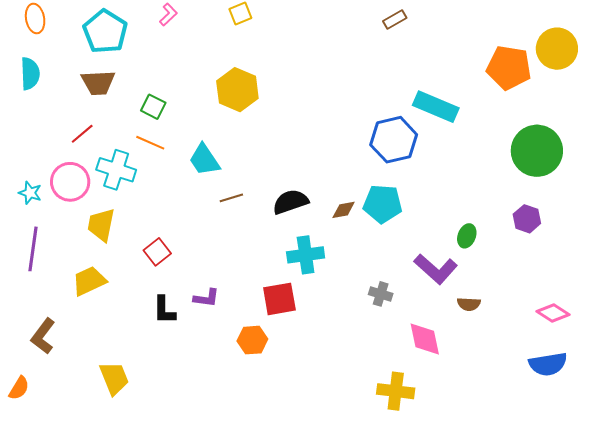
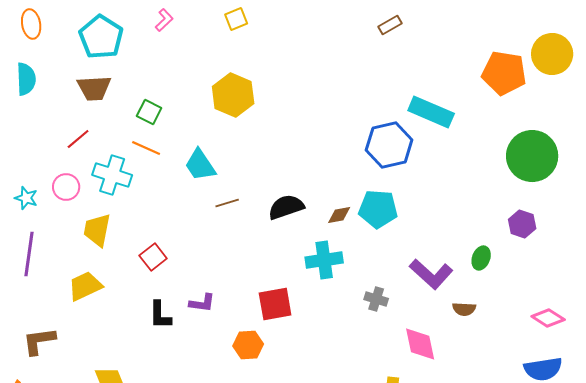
pink circle: (70, 182) -> (66, 187), size x0.7
green ellipse: (467, 236) -> (481, 258), moved
cyan cross: (306, 255) -> (324, 260), moved
brown L-shape: (43, 336) -> (39, 341), turned 45

